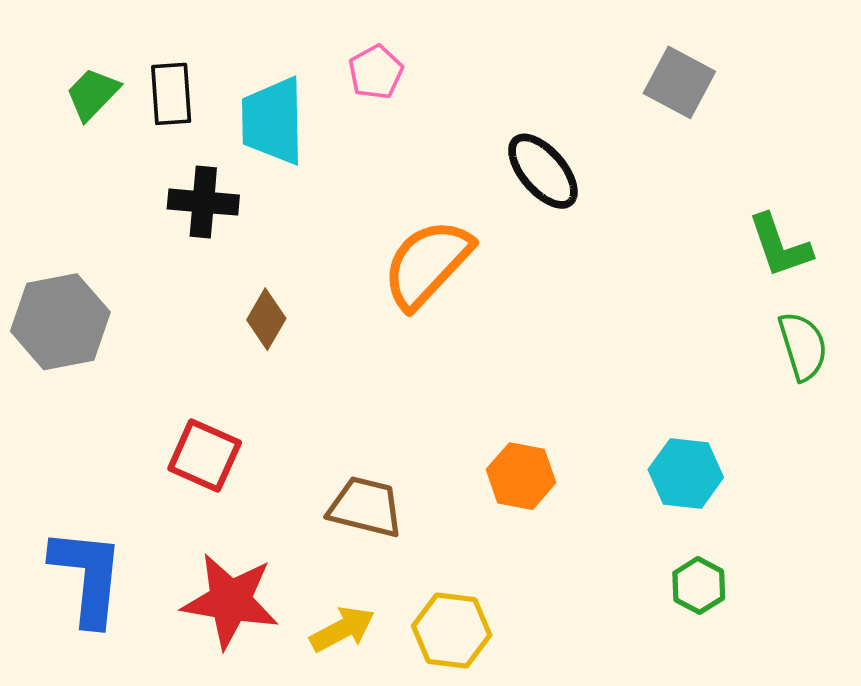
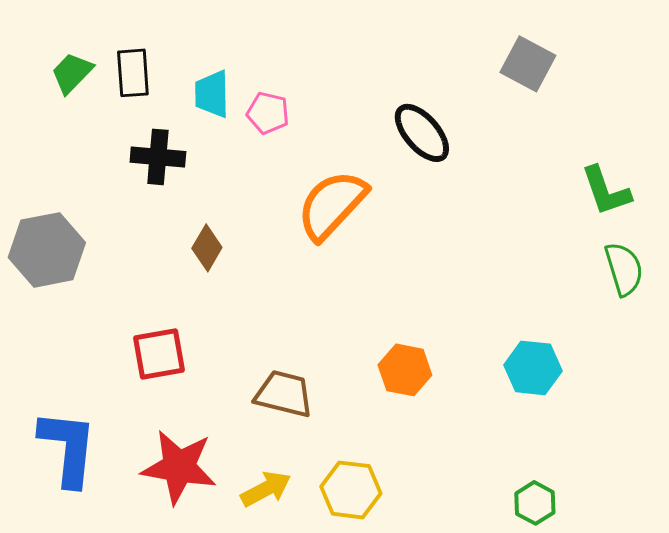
pink pentagon: (376, 72) -> (268, 113), moved, turned -30
cyan trapezoid: (273, 121) -> (212, 94), size x0.7
red square: (205, 455) -> (159, 354), turned -34
green hexagon: (699, 585) -> (535, 503), moved

